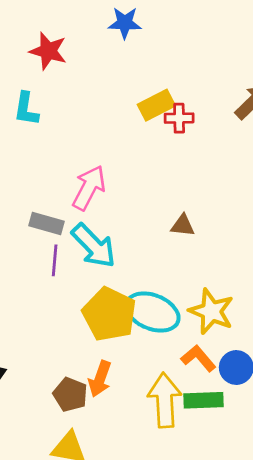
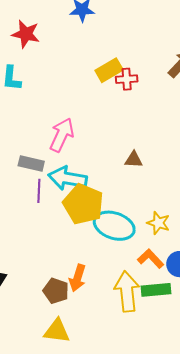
cyan arrow: (94, 246) -> (68, 178), turned 147
yellow star: (211, 311) -> (158, 223), size x0.7
yellow pentagon: (109, 314) -> (83, 204), moved

